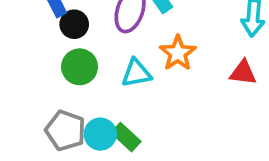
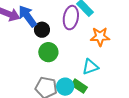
orange star: (178, 53) -> (100, 37), turned -30
cyan triangle: (136, 73) -> (90, 67), moved

